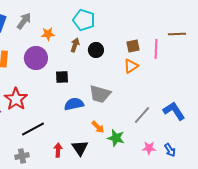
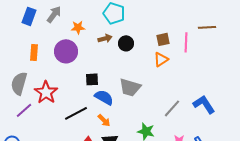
brown arrow: (75, 45) -> (105, 38), turned 56
black square: (62, 77) -> (92, 79), moved
blue semicircle: (74, 104) -> (104, 97), turned 42
orange arrow: (98, 127) -> (104, 120), moved
black line: (33, 129) -> (76, 113), moved

